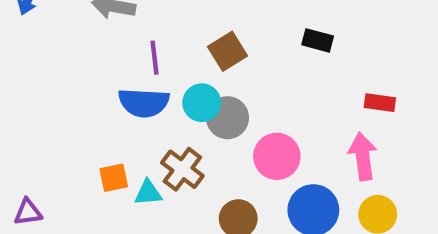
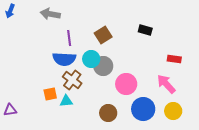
pink arrow: (363, 156) -> (166, 84), turned -35
brown cross: (182, 169) -> (72, 80), moved

